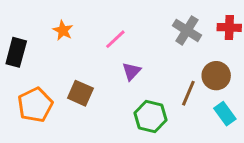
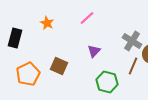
gray cross: (187, 30) -> (132, 41), moved
pink line: (115, 39) -> (87, 18), moved

